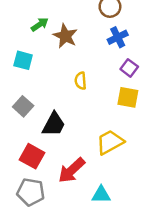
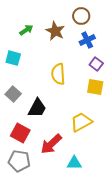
brown star: (65, 36) -> (55, 31), moved
yellow semicircle: (81, 81) -> (58, 74), size x1.5

